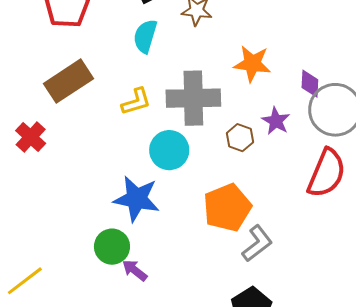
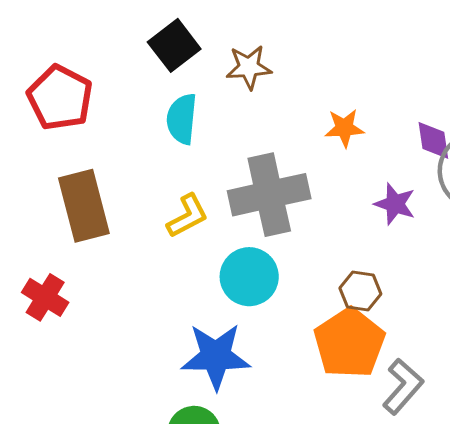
orange star: (252, 64) -> (344, 128), size x0.7
brown rectangle: (69, 81) -> (84, 206), turned -60
brown hexagon: (240, 138) -> (360, 291), moved

